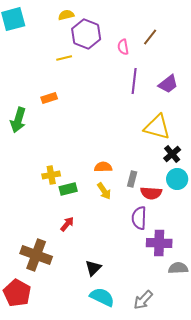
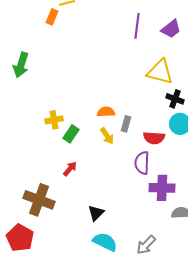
orange rectangle: (49, 98) -> (52, 17), moved, turned -49
black cross: (172, 154) -> (175, 99), turned -30
gray rectangle: (132, 179) -> (126, 124), moved
green rectangle: (68, 189) -> (71, 134), turned -42

